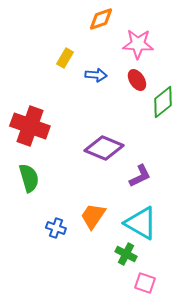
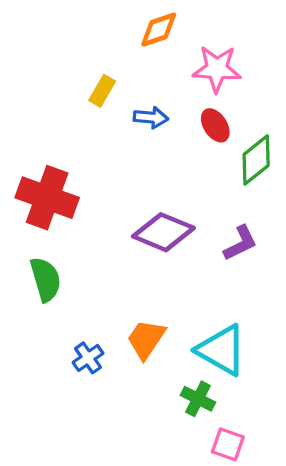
purple L-shape: (140, 176) -> (240, 243), moved
blue cross: (56, 228) -> (88, 358), turned 36

